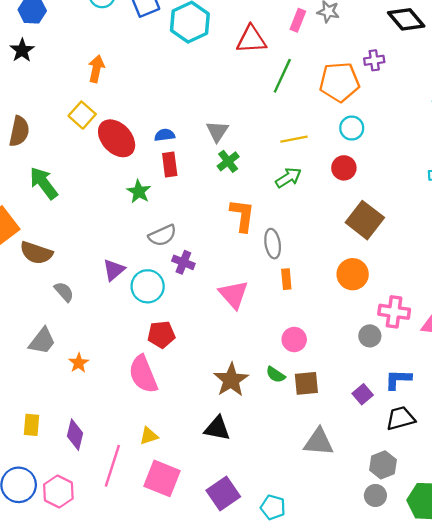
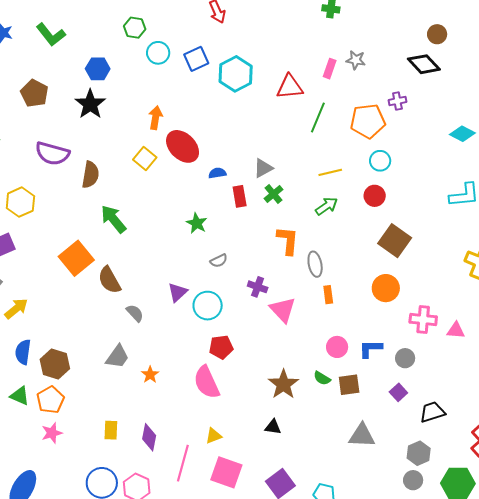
black star: (22, 50) -> (90, 104), size x1.4
gray triangle: (217, 131) -> (263, 168), turned 30
red ellipse: (117, 138) -> (183, 146), moved
red rectangle: (170, 164) -> (240, 196), moved
gray semicircle: (162, 235) -> (219, 261), size x0.7
brown semicircle: (36, 253) -> (109, 280), turned 44
purple cross: (183, 262) -> (258, 287), moved
gray circle: (370, 336) -> (405, 358), moved
blue L-shape: (398, 379) -> (371, 349), moved
black triangle: (217, 428) -> (273, 427), size x0.7

